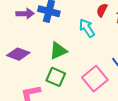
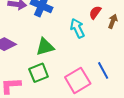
green square: (56, 77) -> (39, 73), turned 36

